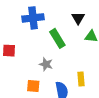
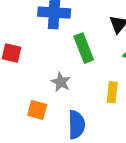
yellow rectangle: (81, 79) -> (112, 92), moved

